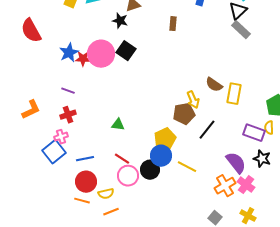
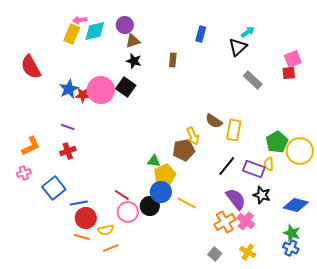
black star: (120, 21) -> (134, 61), moved
gray rectangle: (241, 30) -> (253, 80), moved
green triangle: (118, 125) -> (154, 161), moved
black line: (207, 130) -> (227, 166), moved
pink cross: (61, 137) -> (24, 173), moved
blue line: (85, 159) -> (79, 203), moved

